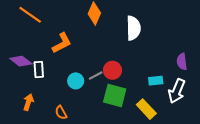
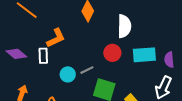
white rectangle: (39, 69) -> (43, 56), moved
red circle: (112, 70) -> (112, 53), moved
cyan rectangle: (156, 81) -> (144, 55), moved, size x1.6

